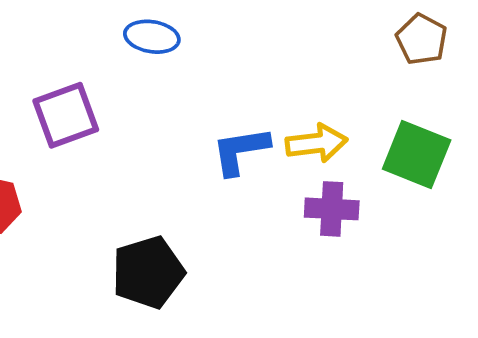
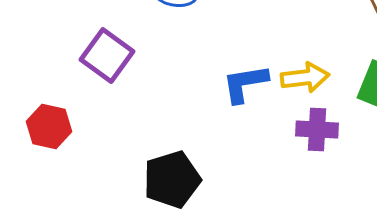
purple square: (66, 115) -> (107, 56), turned -34

